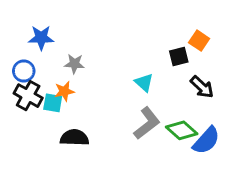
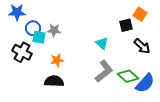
blue star: (41, 38) -> (17, 12), moved
blue circle: (24, 71) -> (33, 28), moved
orange star: (64, 91) -> (57, 60), moved
cyan square: (53, 103) -> (39, 37), moved

